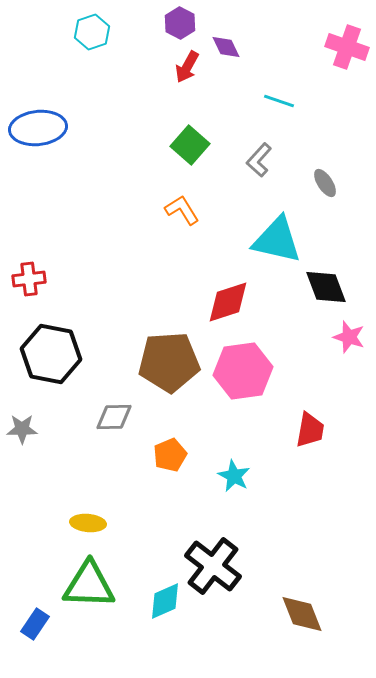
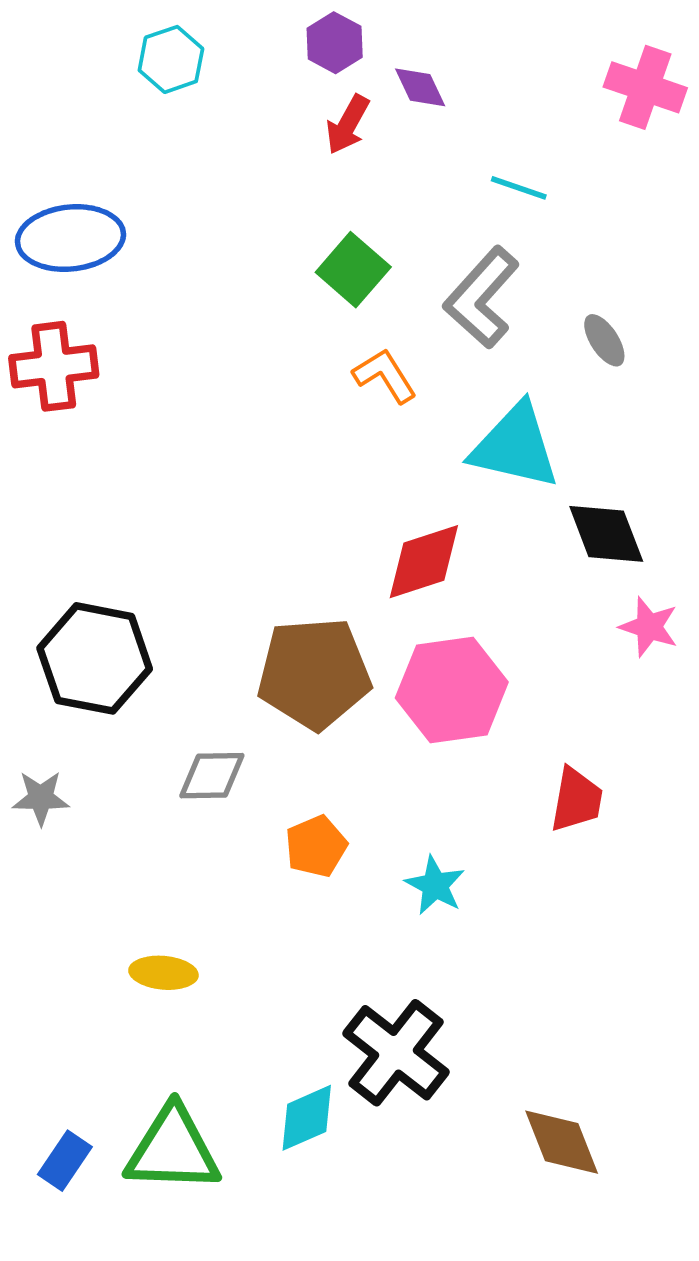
gray L-shape: (259, 160) -> (482, 298), size x1.6
orange L-shape: (182, 210) -> (385, 376), moved
red cross: (29, 279) -> (54, 366), moved, size x1.4
green triangle: (89, 585) -> (173, 1149), moved

